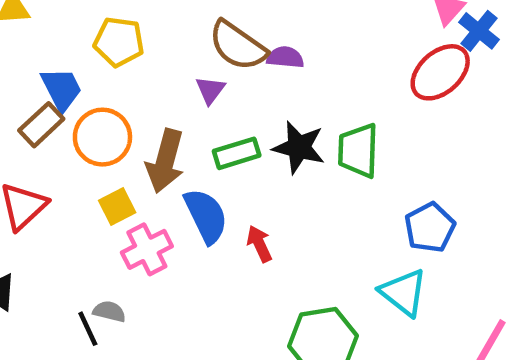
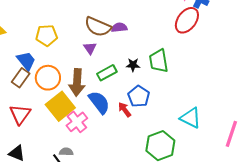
black star: (299, 147) -> (133, 65), size x0.6
yellow square: (117, 207) -> (60, 106), size x1.8
blue pentagon: (430, 228) -> (139, 96), moved

